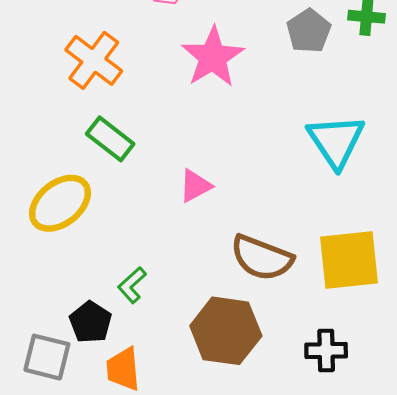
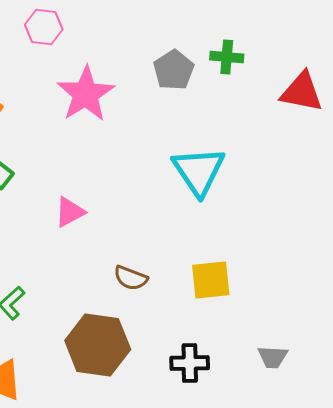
brown semicircle: (262, 258) -> (131, 278), size x0.6
yellow square: (349, 260) -> (211, 280), size x0.7

